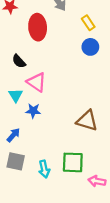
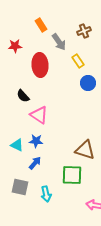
yellow rectangle: (88, 23) -> (78, 61), moved
cyan triangle: (16, 95) -> (17, 145), moved, turned -32
blue arrow: (13, 135) -> (35, 163), moved
green square: (73, 162) -> (72, 175), moved

